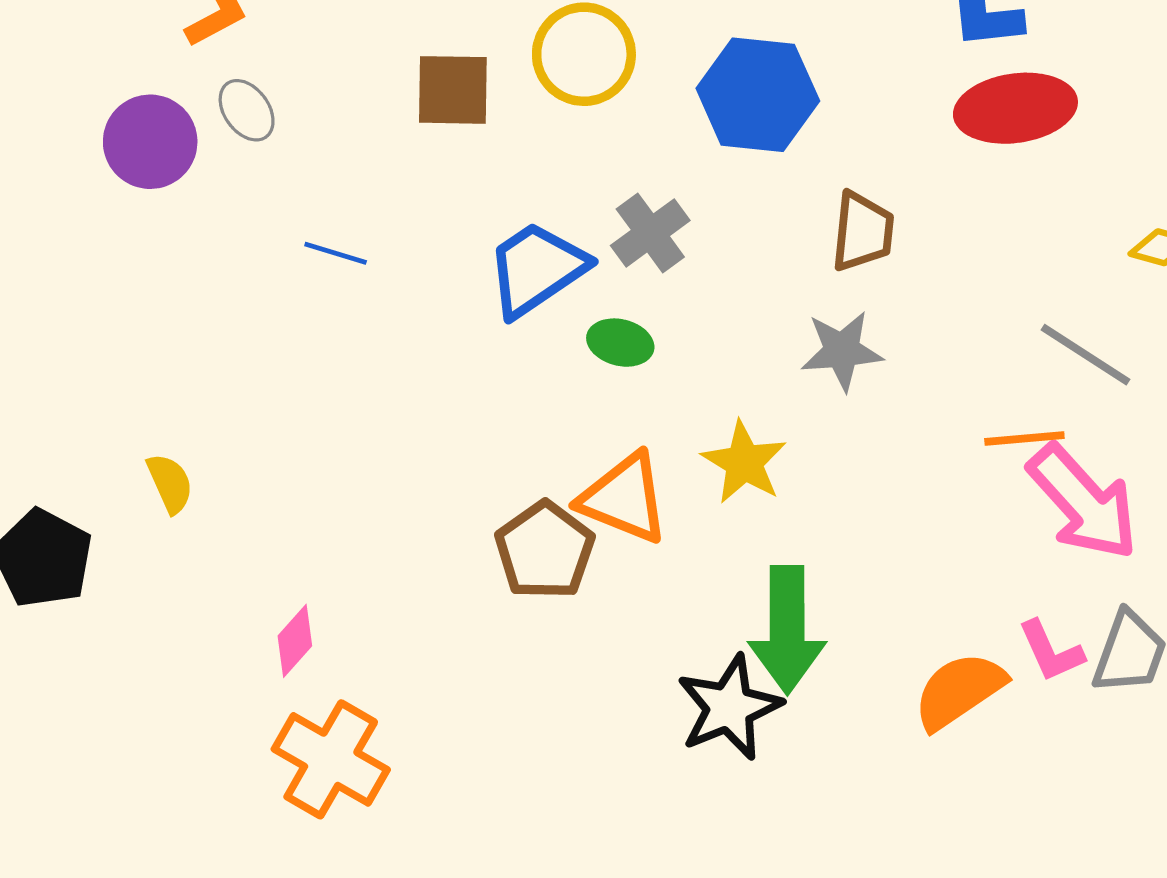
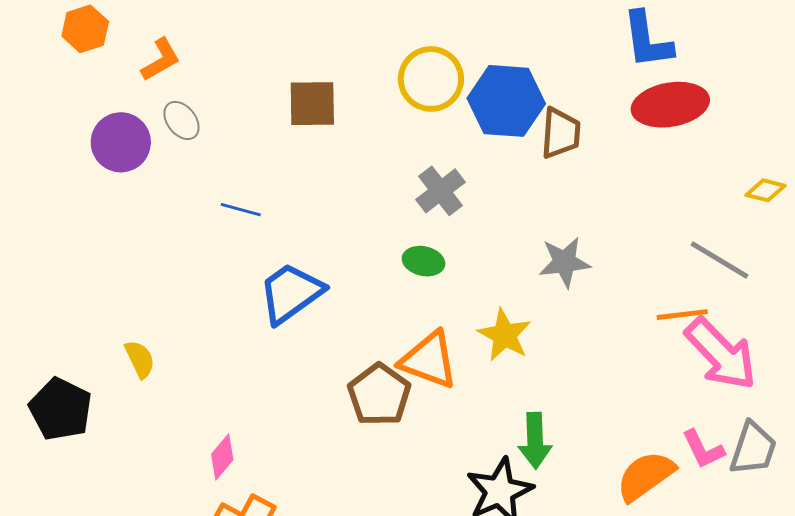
yellow circle: (584, 54) -> (431, 79), moved
brown trapezoid: (863, 232) -> (561, 133), moved
blue trapezoid: (537, 269) -> (291, 293), moved
green arrow: (787, 630) -> (535, 441), size x0.7

